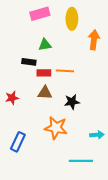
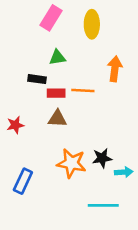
pink rectangle: (40, 14) -> (51, 18), turned -42
orange arrow: (94, 40) -> (115, 69), moved
black star: (72, 102) -> (102, 158), moved

